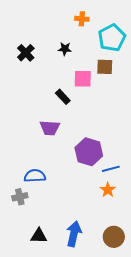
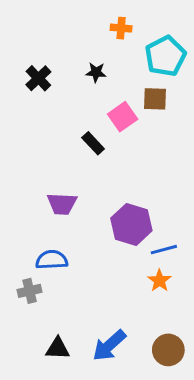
pink square: (83, 79) -> (123, 117), turned -36
purple trapezoid: (50, 128) -> (62, 204), moved
blue arrow: (74, 234) -> (109, 346), turned -145

